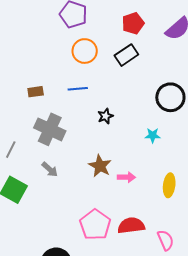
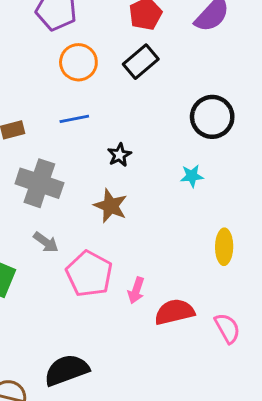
brown star: (100, 166) -> (110, 206), moved
pink arrow: (126, 177) -> (136, 290), moved, turned 114
pink pentagon: (95, 225) -> (89, 274), moved

